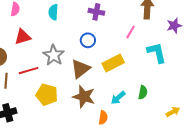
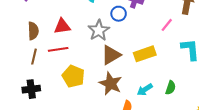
red triangle: (23, 37) -> (62, 26), moved
blue circle: (88, 40) -> (119, 14), moved
gray star: (54, 55) -> (99, 30), moved

